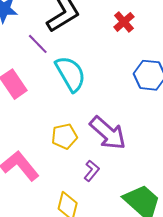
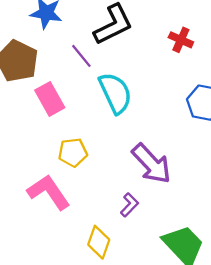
red cross: (124, 22) -> (181, 40), turned -30
yellow pentagon: (64, 136) -> (73, 152), moved

